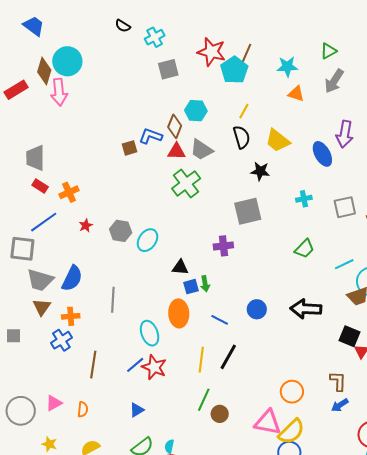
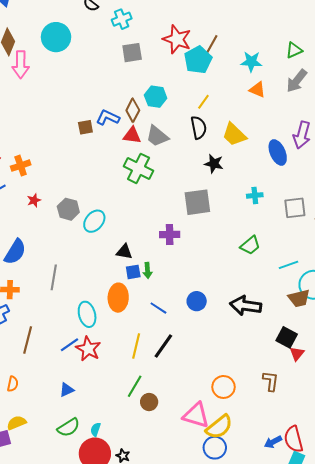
cyan circle: (67, 61) -> (56, 37), moved
green cross: (186, 184) -> (139, 168), turned -32
blue arrow: (340, 405) -> (273, 442), moved

